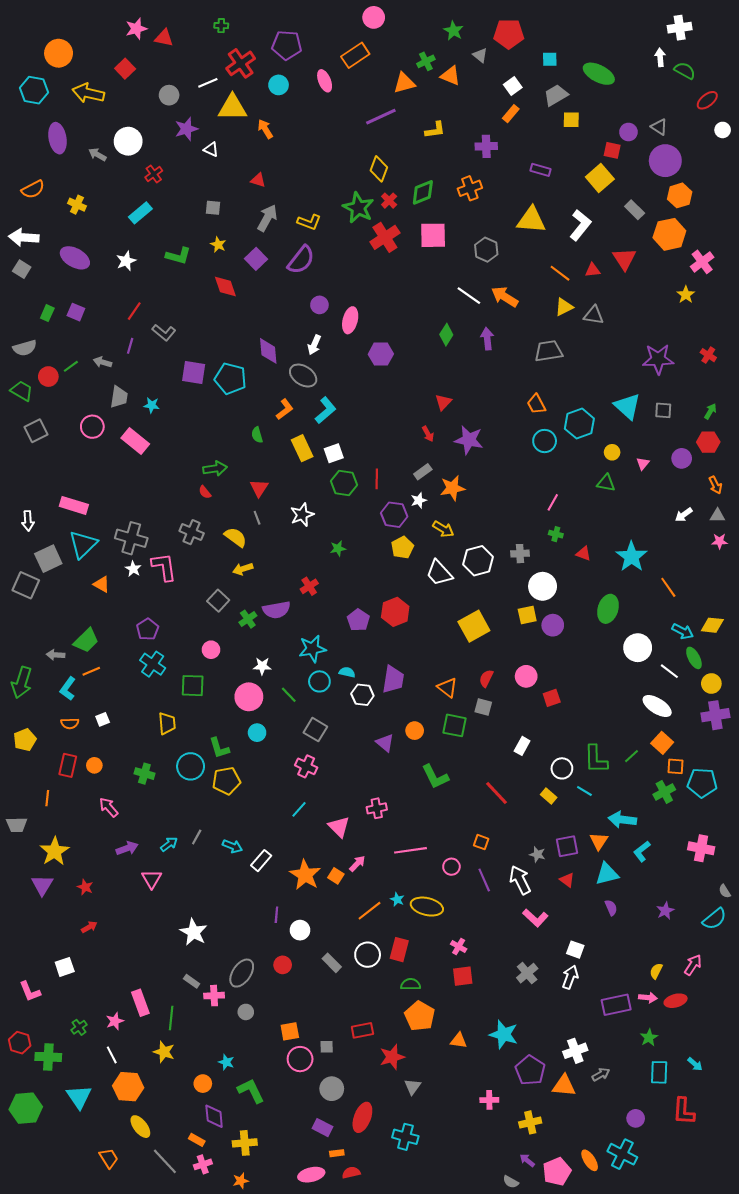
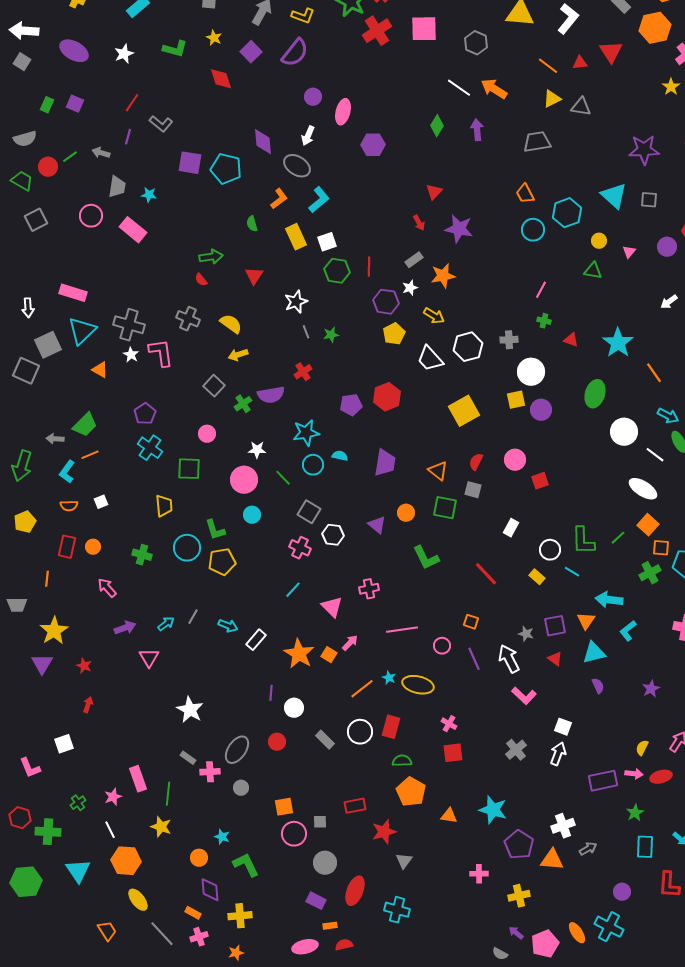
gray line: (257, 518) -> (306, 332), moved
purple pentagon: (358, 620) -> (351, 405), turned 30
white hexagon: (362, 695) -> (333, 535), moved
red arrow: (89, 927) -> (88, 705), turned -42

